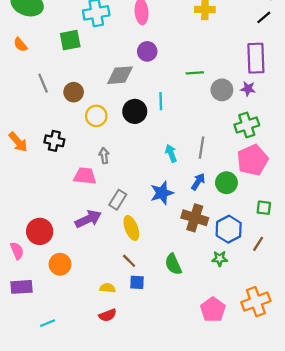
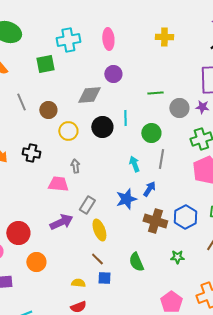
blue arrow: (198, 182) -> (149, 189), moved
green circle: (226, 183) -> (151, 133), moved
blue hexagon: (229, 229) -> (185, 217), moved

